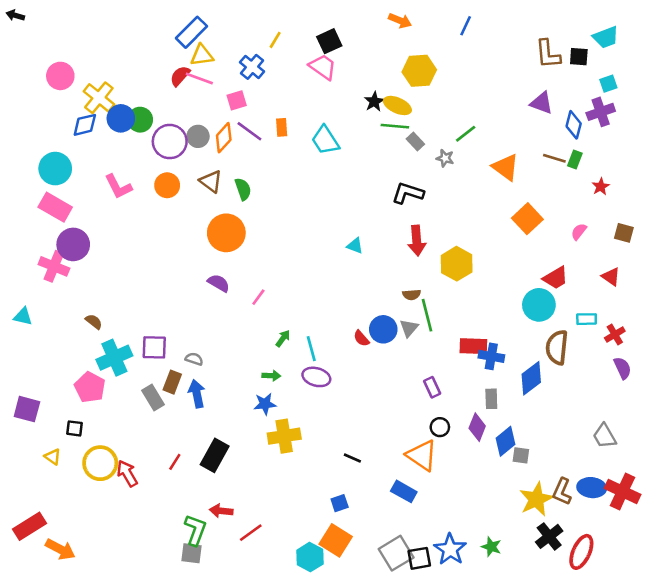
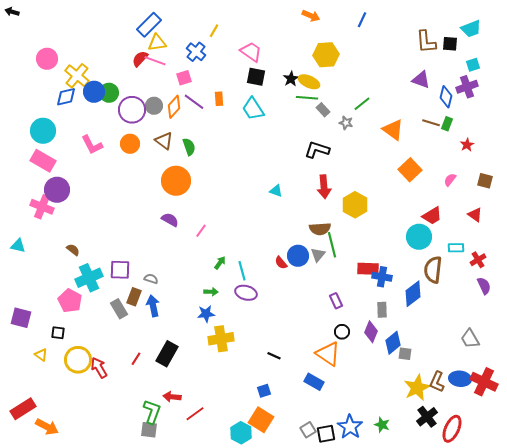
black square: (329, 41) -> (256, 77), moved, turned 36
brown semicircle: (412, 295) -> (320, 229), size x1.5
gray square: (396, 553) -> (308, 430), size x0.6

